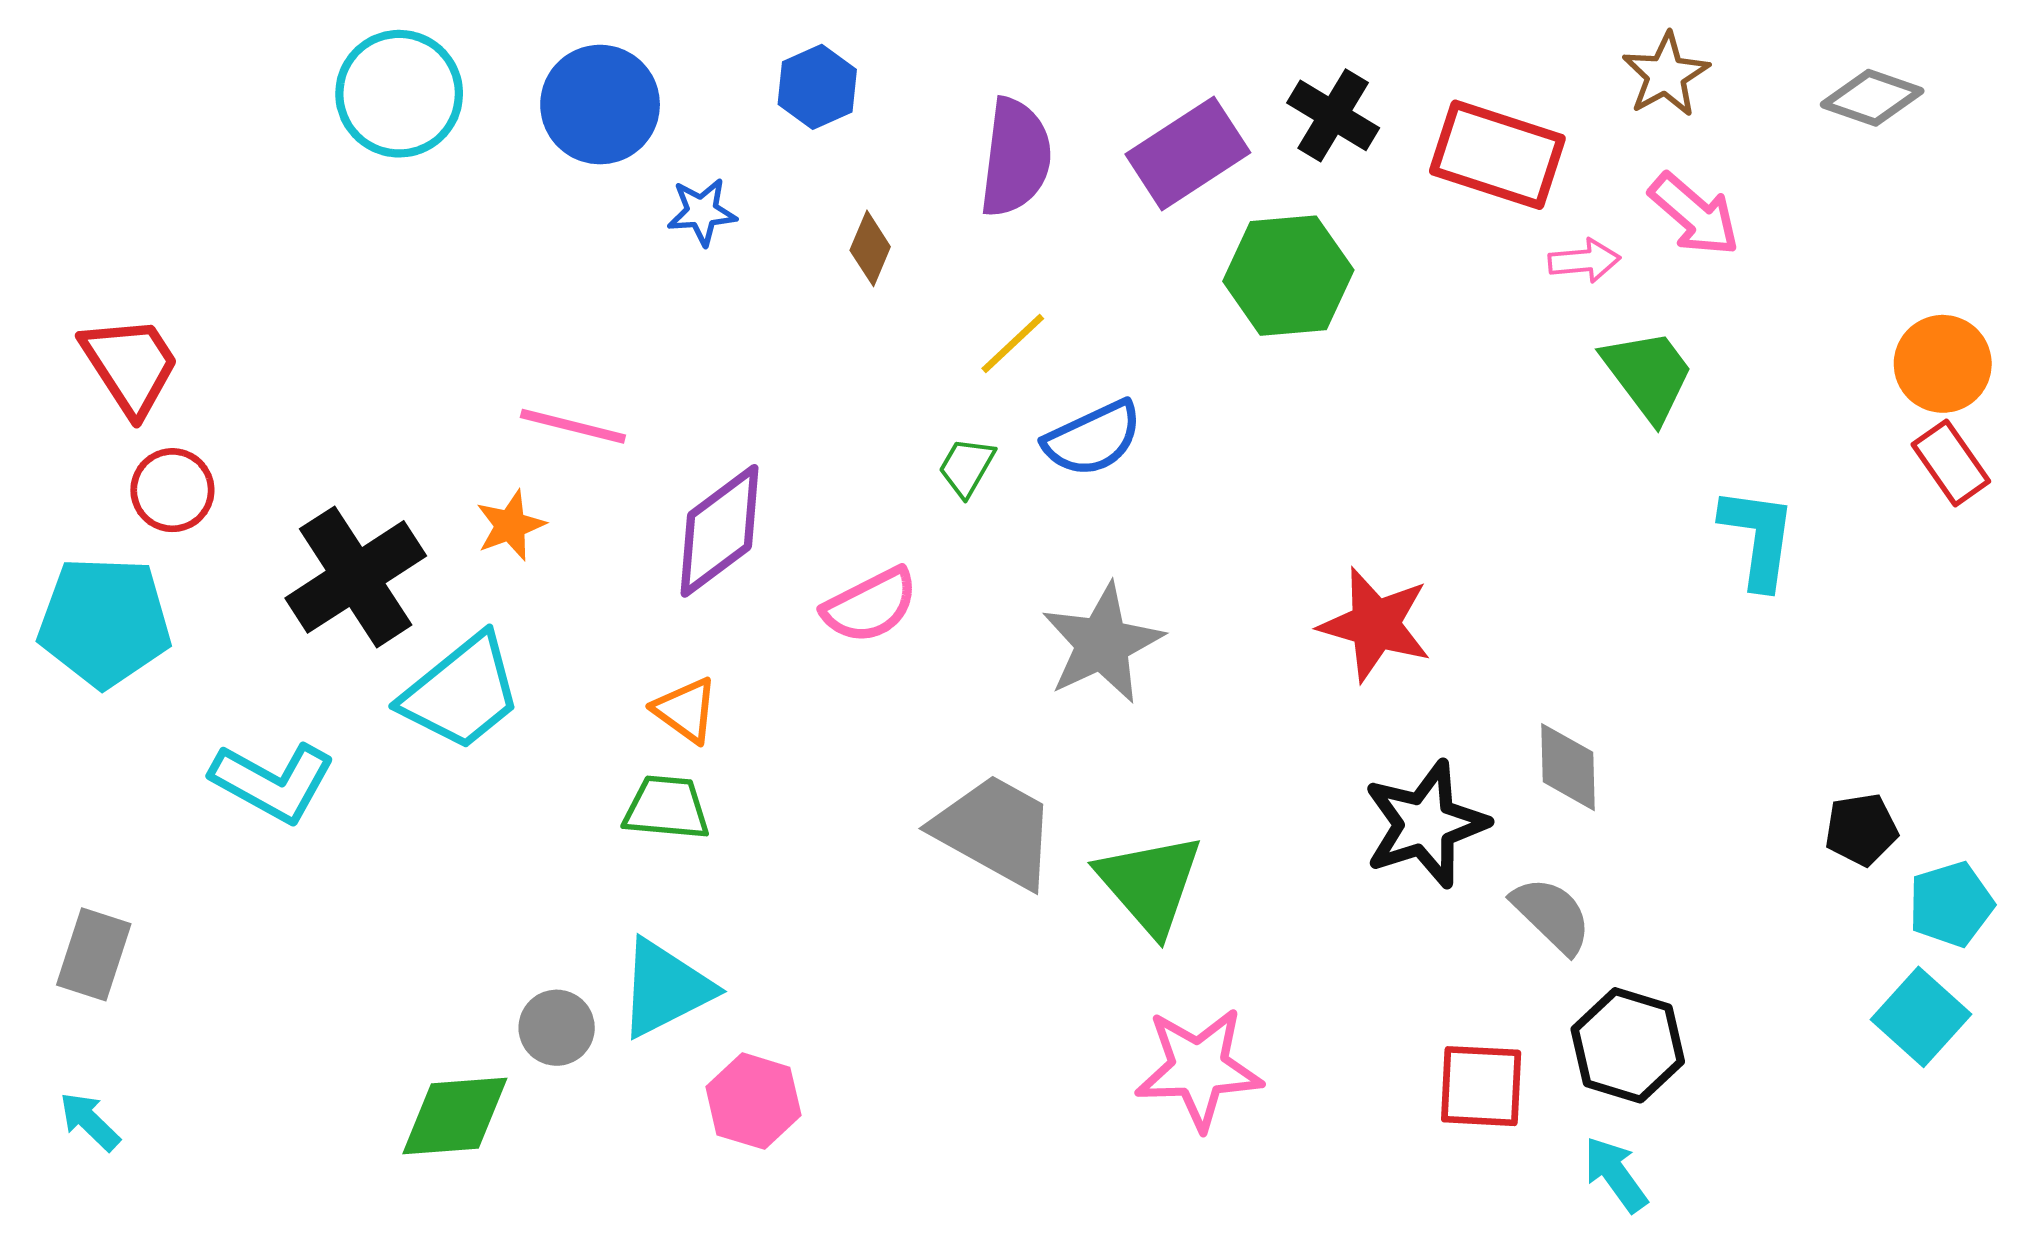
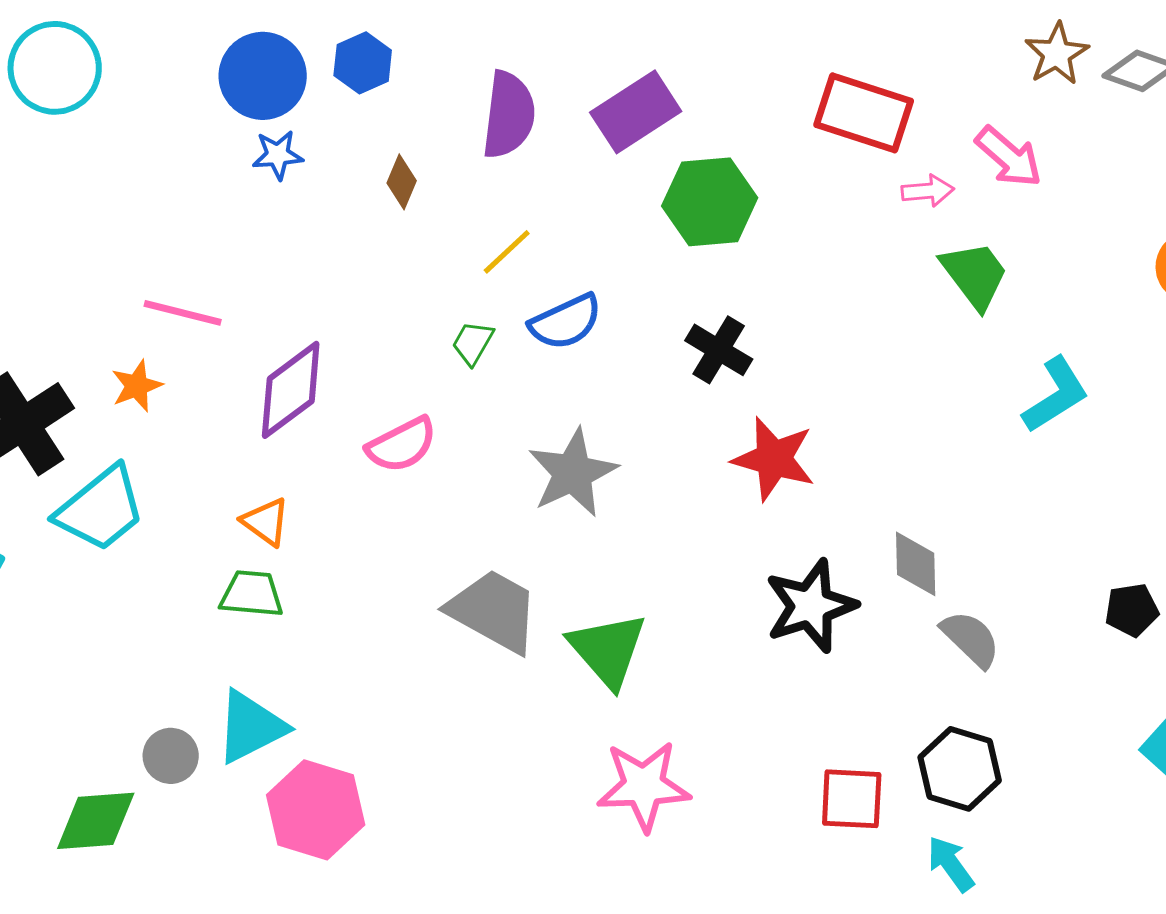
brown star: (1666, 75) -> (1057, 54), moved
blue circle: (600, 105) -> (263, 76), moved
black cross: (1333, 115) -> (719, 350), moved
cyan L-shape: (1758, 538) -> (1056, 395), turned 50
gray semicircle: (1552, 915) -> (971, 639), moved
pink hexagon: (753, 1101) -> (316, 810), size x1.4

